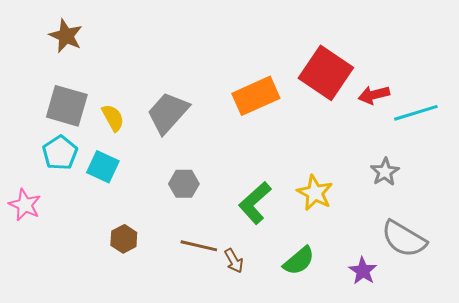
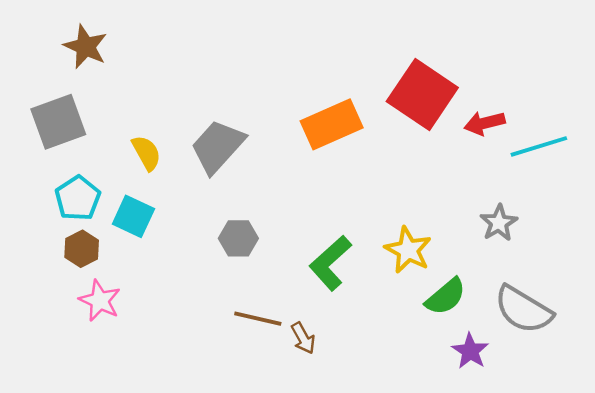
gray square: (67, 106) -> (58, 122), moved, turned -36
pink star: (25, 205) -> (100, 301), moved
brown hexagon: (124, 239) -> (82, 249), moved
green semicircle: (299, 261) -> (446, 297), moved

